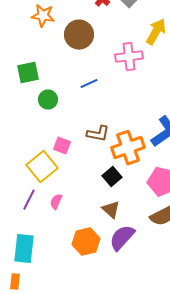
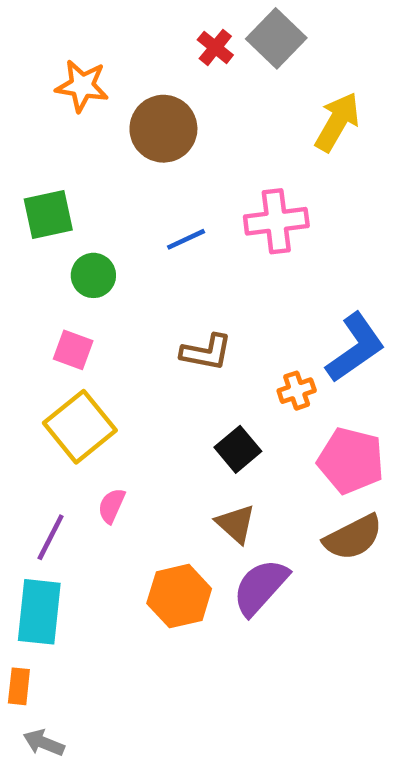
pink cross: (129, 57) -> (276, 221), moved
pink square: (62, 146) -> (73, 350), moved
orange cross: (128, 148) -> (297, 391), moved, size x0.5
purple line: (29, 200) -> (51, 537), moved

